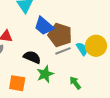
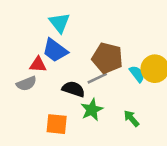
blue trapezoid: (44, 26) -> (55, 50), moved
gray line: (63, 51) -> (97, 78), moved

